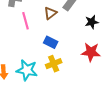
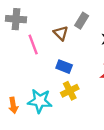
brown triangle: (50, 13) -> (61, 33), turned -32

